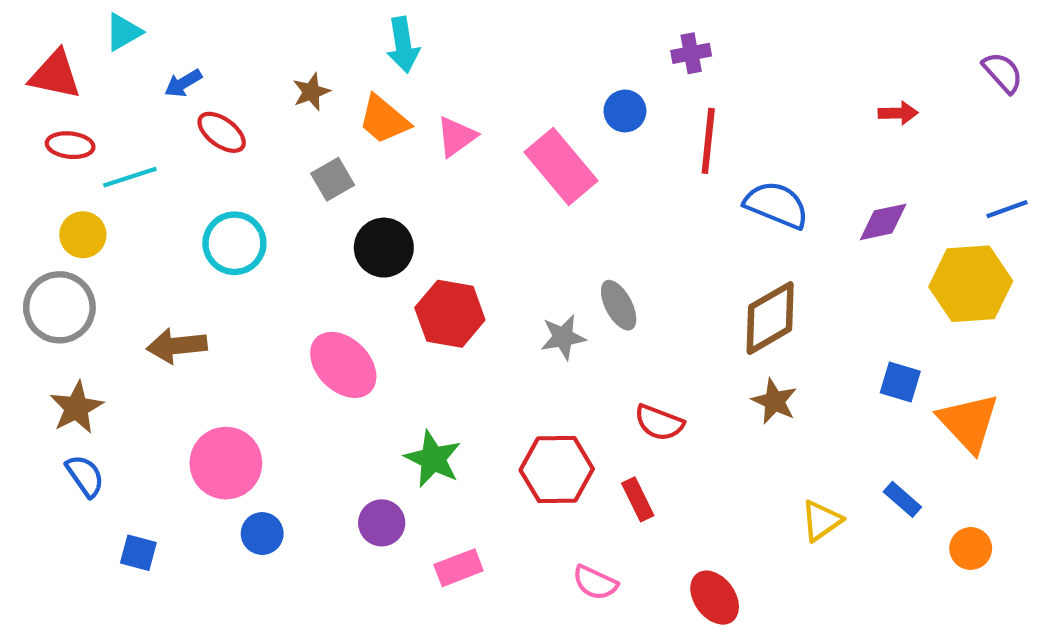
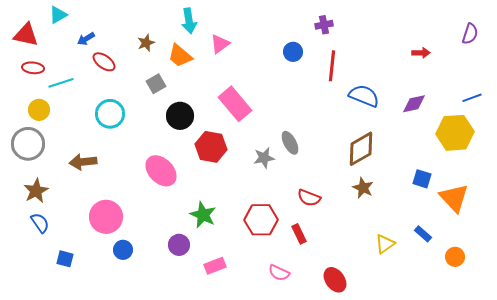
purple semicircle: (1003, 73) -> (470, 34), turned 60
pink triangle: (456, 137) -> (220, 44), moved
pink rectangle: (561, 166) -> (235, 104), moved

